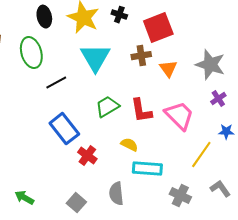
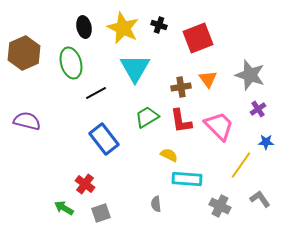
brown cross: (141, 56) -> (181, 87), moved
red cross: (87, 156) -> (85, 184), moved
gray semicircle: (116, 194) -> (156, 204), size x0.7
gray square: (76, 203) -> (101, 213), moved, turned 30

